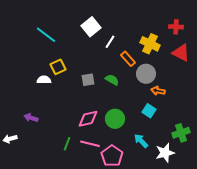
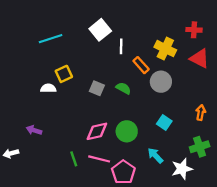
cyan line: (46, 35) -> (51, 39), turned -55
white line: (110, 42) -> (121, 46), turned -32
gray square: (88, 80) -> (97, 88), turned 32
orange arrow: (158, 91) -> (201, 113), moved, turned 88
green line: (67, 144) -> (74, 159), turned -40

